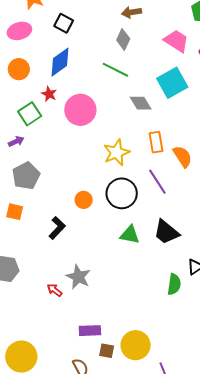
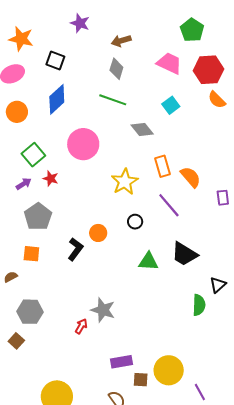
cyan square: (172, 83) -> (171, 105), size x0.6
red star: (49, 94) -> (51, 178), moved
black circle: (122, 193) -> (135, 222), size x0.5
black L-shape: (57, 228) -> (75, 249), moved
red arrow: (55, 290) -> (81, 326), turned 91

